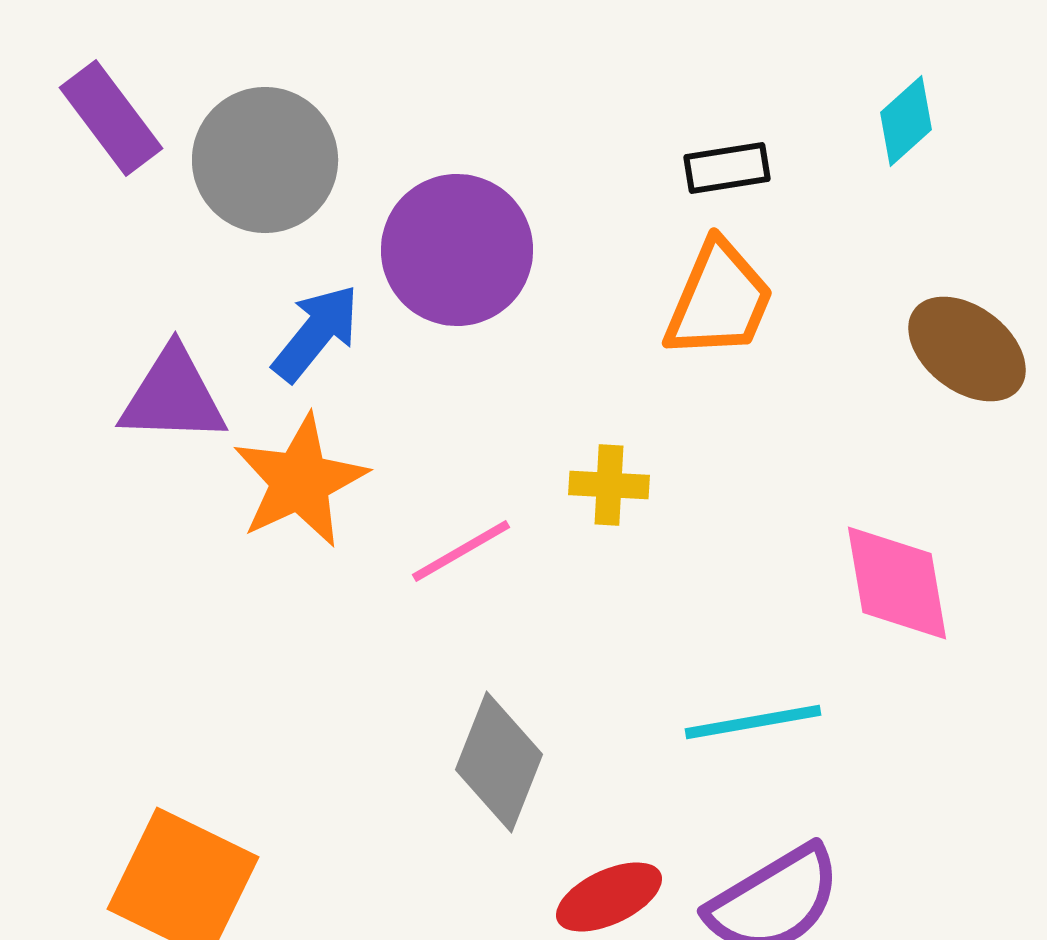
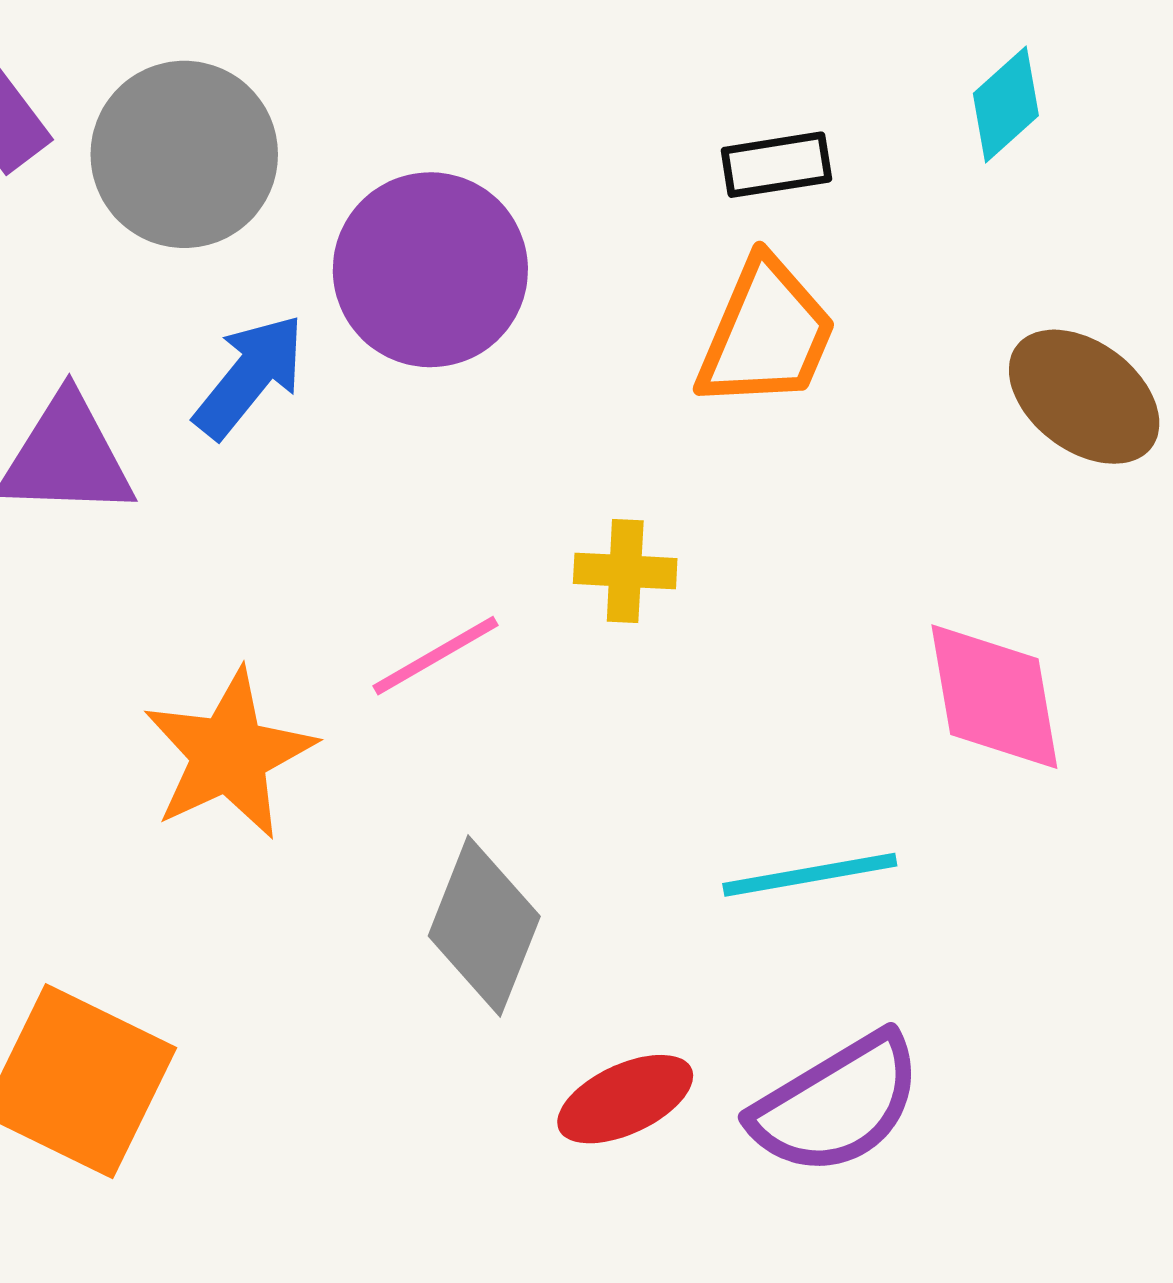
orange star: (300, 481) -> (229, 754), moved

